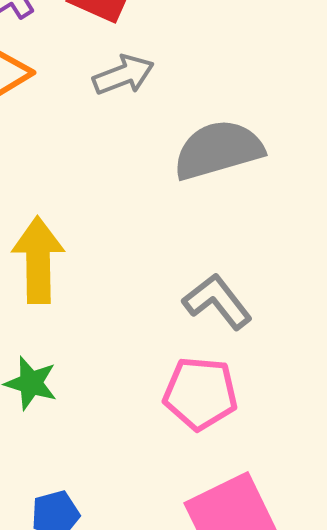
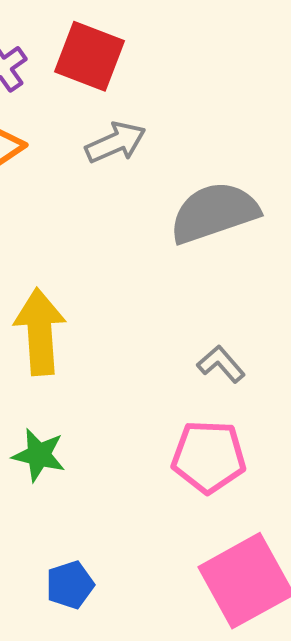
gray L-shape: (217, 302) -> (221, 364), size x0.7

